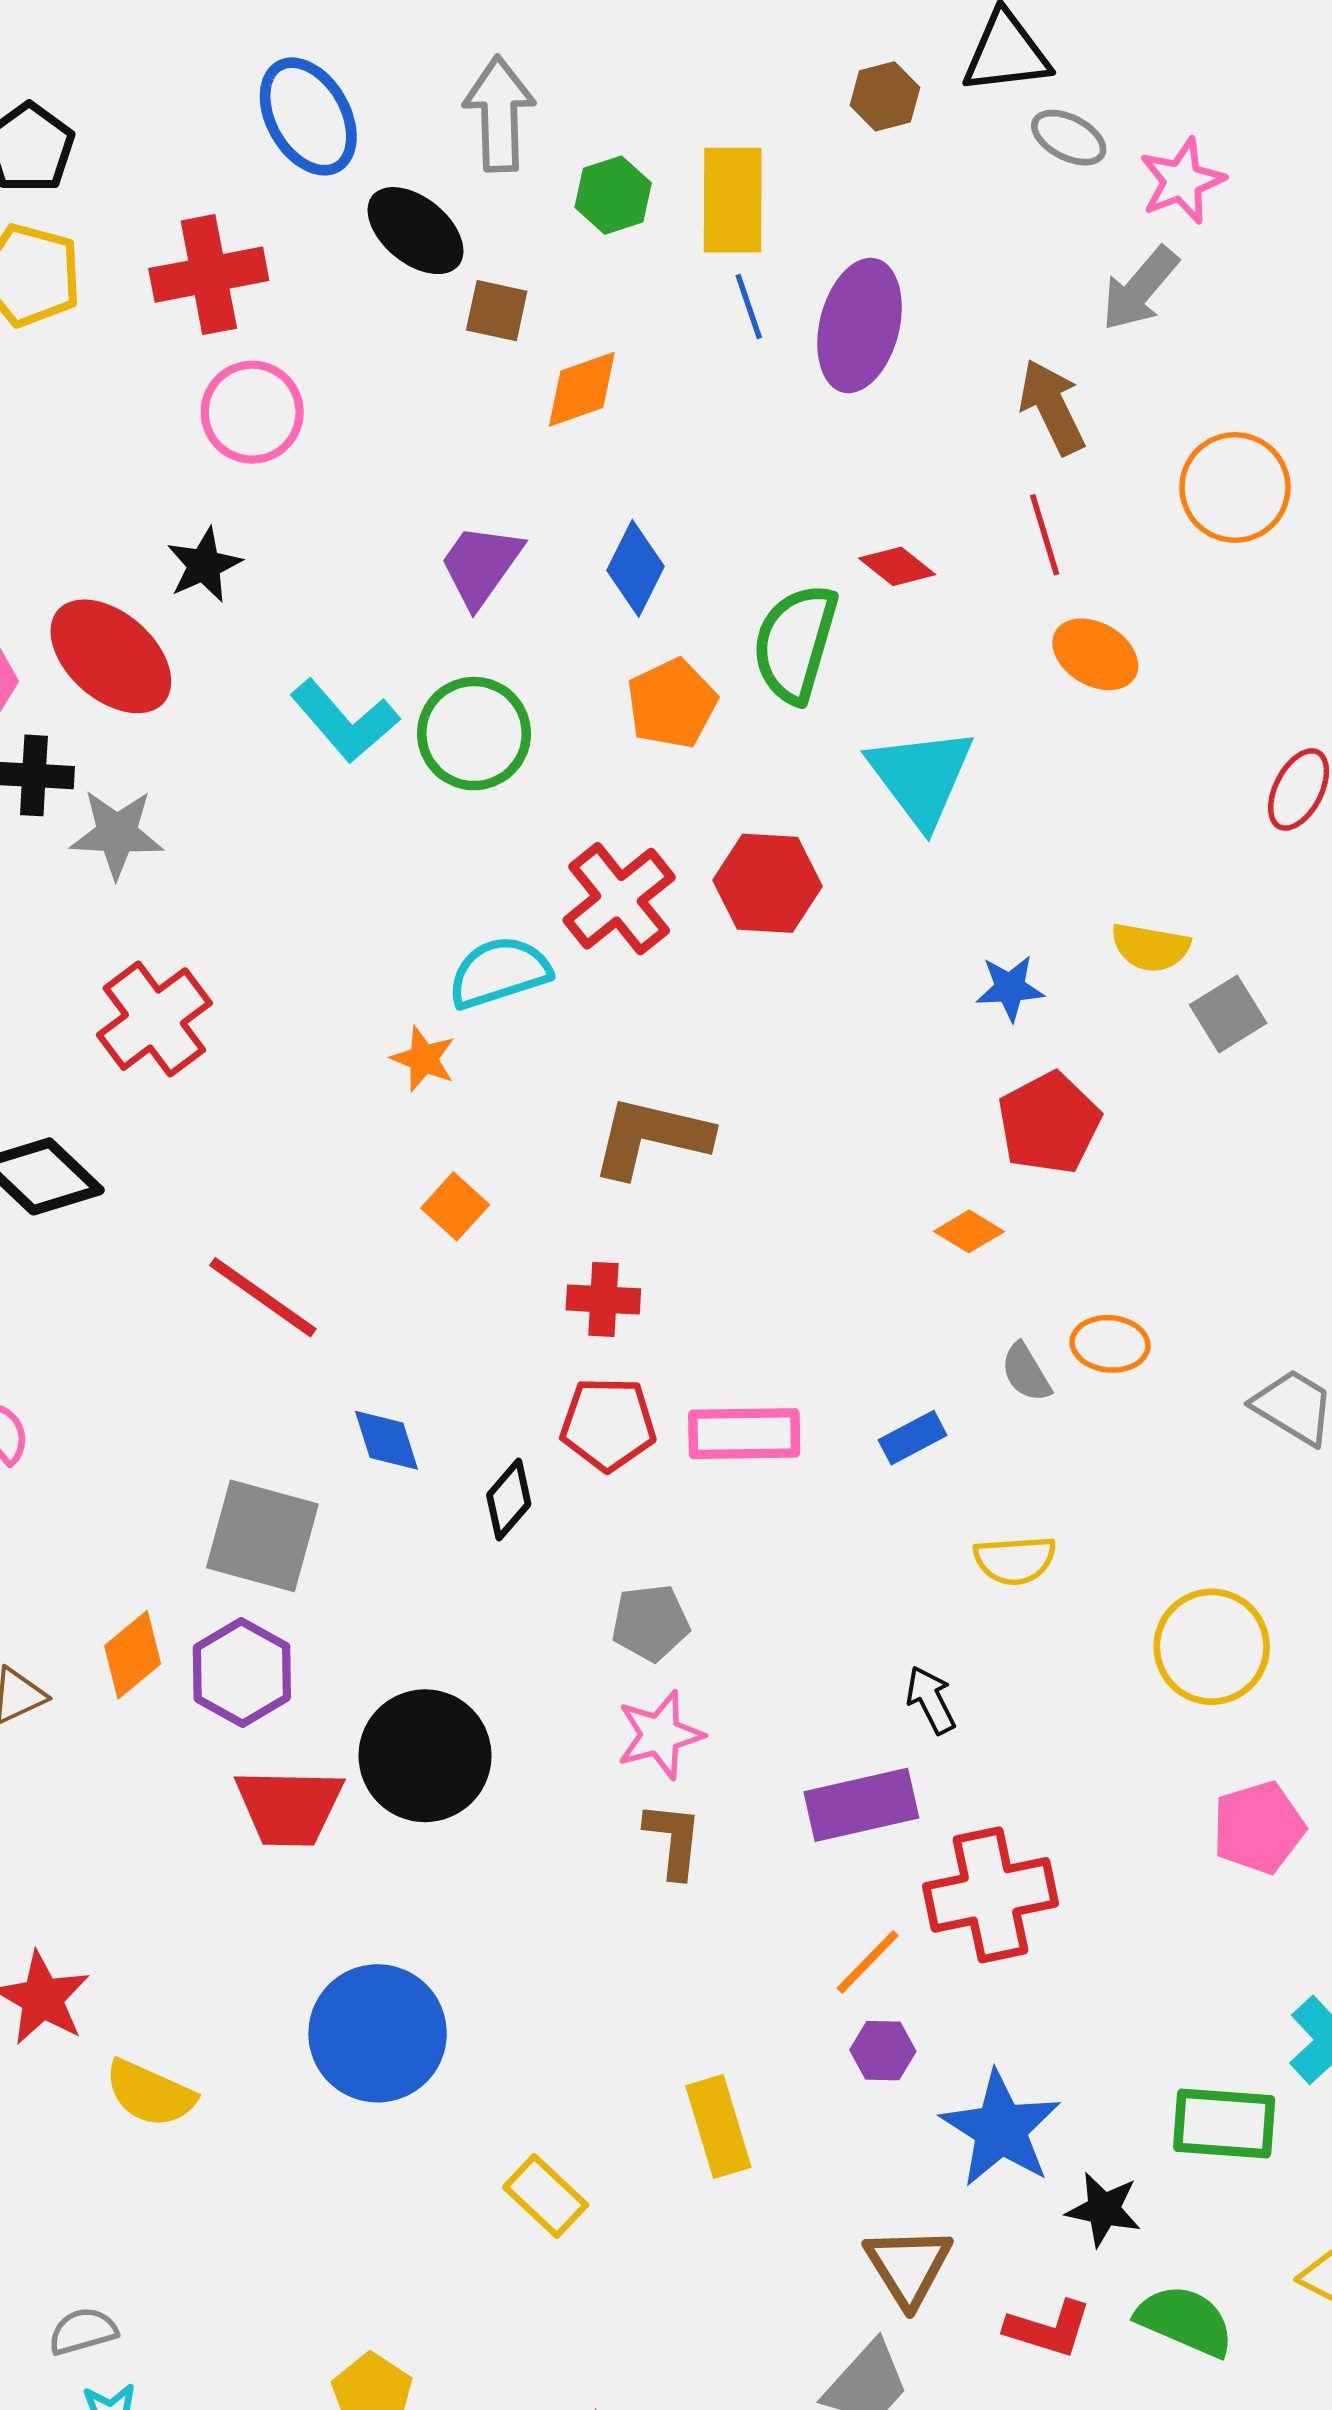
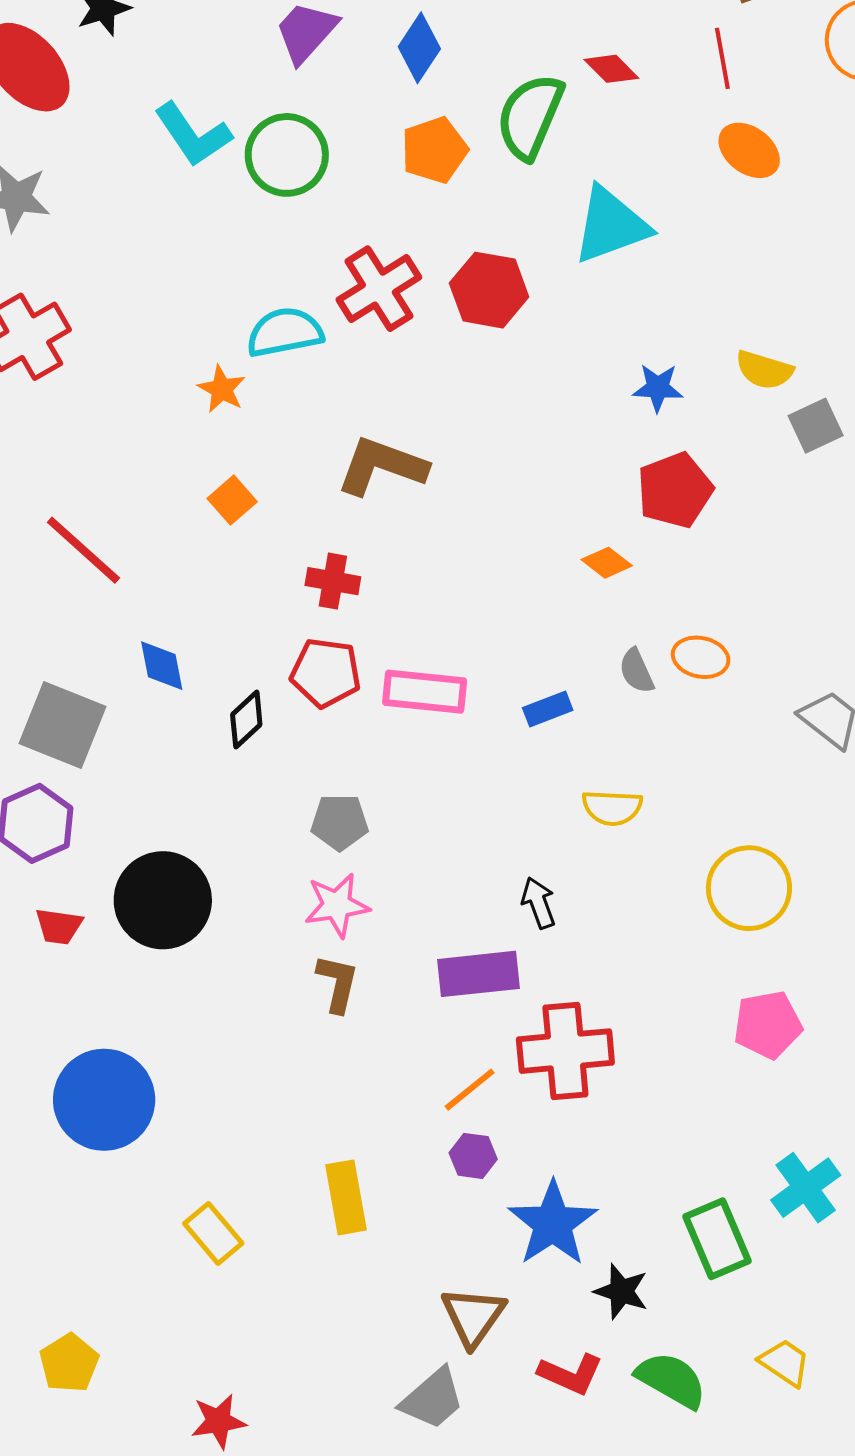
cyan triangle: (921, 777) -> (611, 225), turned 40
red trapezoid: (289, 1807) -> (59, 926), size x0.6
green rectangle: (1224, 2123) -> (717, 1239), turned 56

